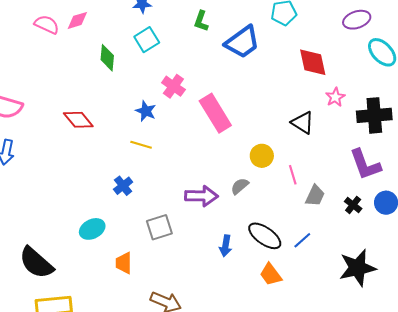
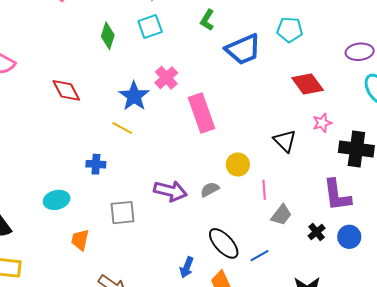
red diamond: (313, 62) -> (308, 84), turned -36
blue star: (146, 111) -> (134, 96), size x1.4
blue cross: (123, 186) -> (96, 164), turned 30
blue arrow: (226, 246) -> (187, 267), moved

